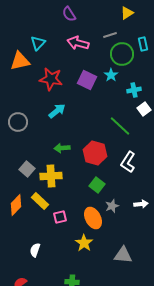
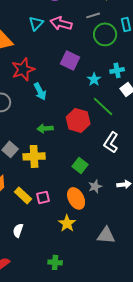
cyan triangle: (38, 43) -> (36, 23), moved
cyan star: (111, 75) -> (94, 79), moved
red star: (51, 79) -> (23, 69), moved, turned -30
cyan arrow: (57, 111) -> (40, 91), turned 102
red hexagon: (95, 153) -> (78, 120), moved
yellow rectangle: (40, 201) -> (23, 195), moved

